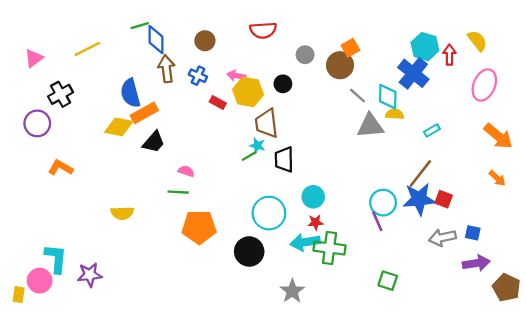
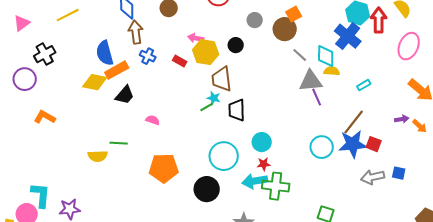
red arrow: (449, 55) -> (379, 20), size x1.4
blue cross: (198, 76) -> (148, 56), moved
green line: (178, 192) -> (119, 143), moved
purple line: (377, 221) -> (317, 97), moved
purple arrow: (476, 263) -> (402, 119), moved, size x0.6

